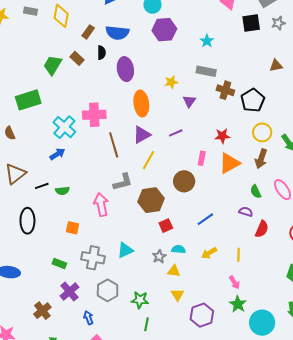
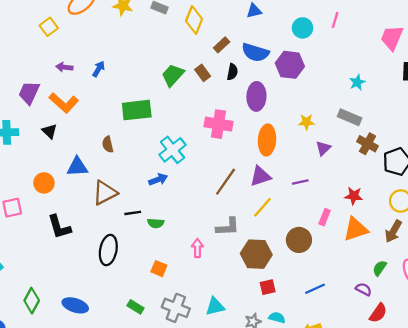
purple hexagon: (164, 30) -> (290, 65), moved
pink cross: (94, 115) -> (219, 124), moved
brown line: (114, 145) -> (226, 182), turned 40
green semicircle: (256, 192) -> (380, 268), turned 48
pink arrow: (101, 205) -> (197, 248), size x0.7

